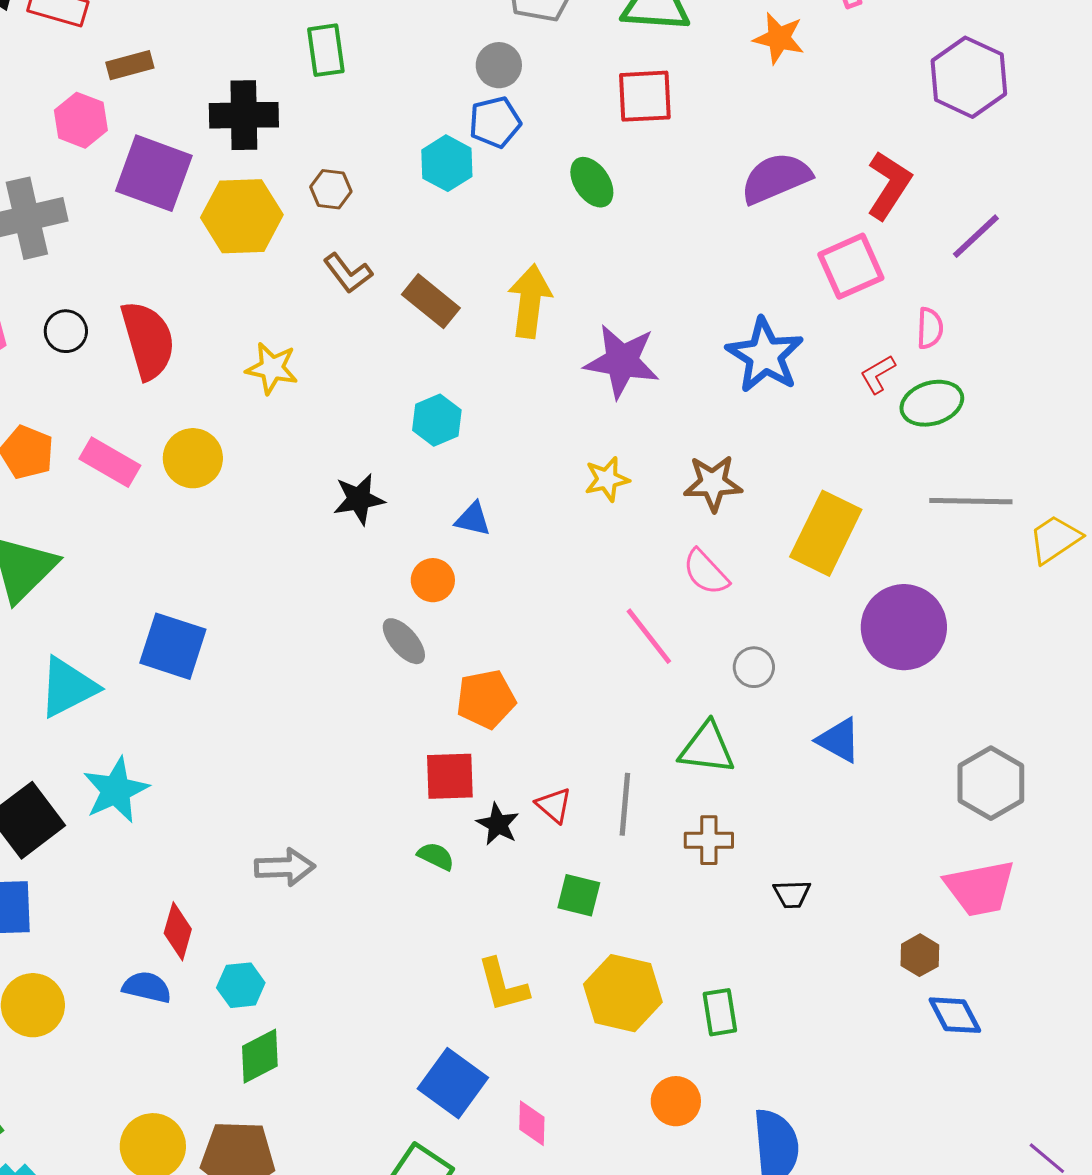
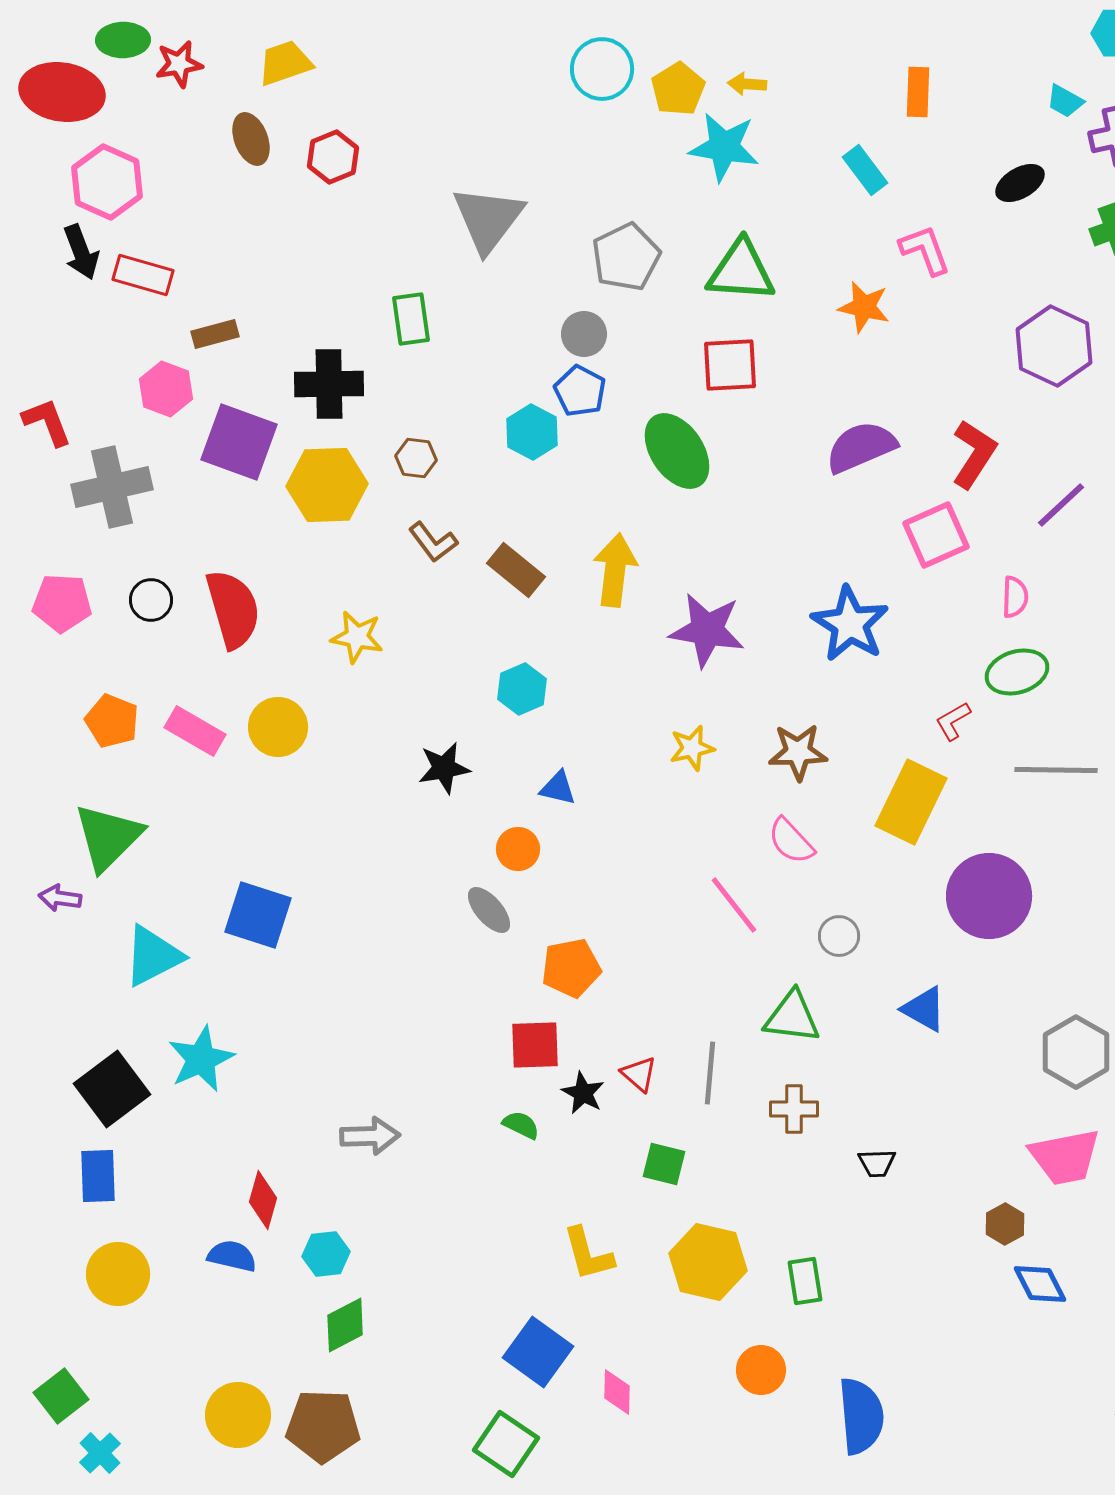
blue pentagon: (495, 122) -> (580, 391), turned -30
green ellipse: (592, 182) -> (677, 451), size x1.5
red L-shape: (878, 374) -> (953, 721), moved

